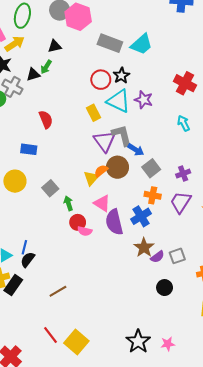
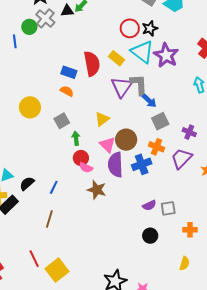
purple star: (144, 100) -> (166, 55), size x1.4
yellow rectangle: (93, 113) -> (117, 58), turned -35
red semicircle: (46, 119) -> (92, 64), moved, size x1.4
blue rectangle: (29, 149) -> (69, 72), moved
brown circle: (117, 167) -> (126, 140), moved
orange semicircle: (101, 171) -> (67, 91), moved, turned 56
purple cross: (183, 174) -> (189, 132), turned 32
blue line: (24, 247) -> (54, 187), moved
brown star: (144, 248) -> (97, 190), moved, turned -30
brown line: (58, 291) -> (49, 219), turned -54

